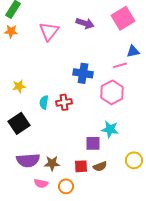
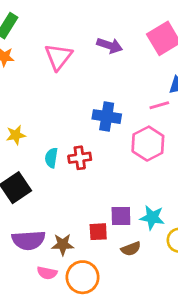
cyan star: (110, 129) -> (152, 217), moved
red square: (81, 166) -> (98, 232), moved
orange circle: (66, 186) -> (83, 277), size x1.5

